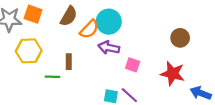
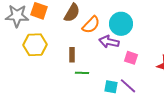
cyan circle: (109, 22) -> (121, 24), moved
green line: (52, 77) -> (82, 73), moved

